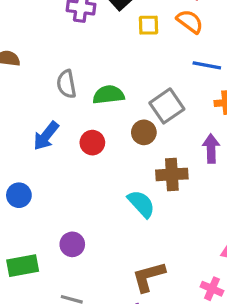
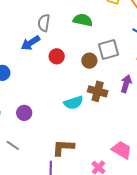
gray semicircle: (66, 84) -> (44, 23), moved
green semicircle: (109, 95) -> (83, 20), moved
cyan semicircle: (141, 204) -> (73, 103), turned 96

